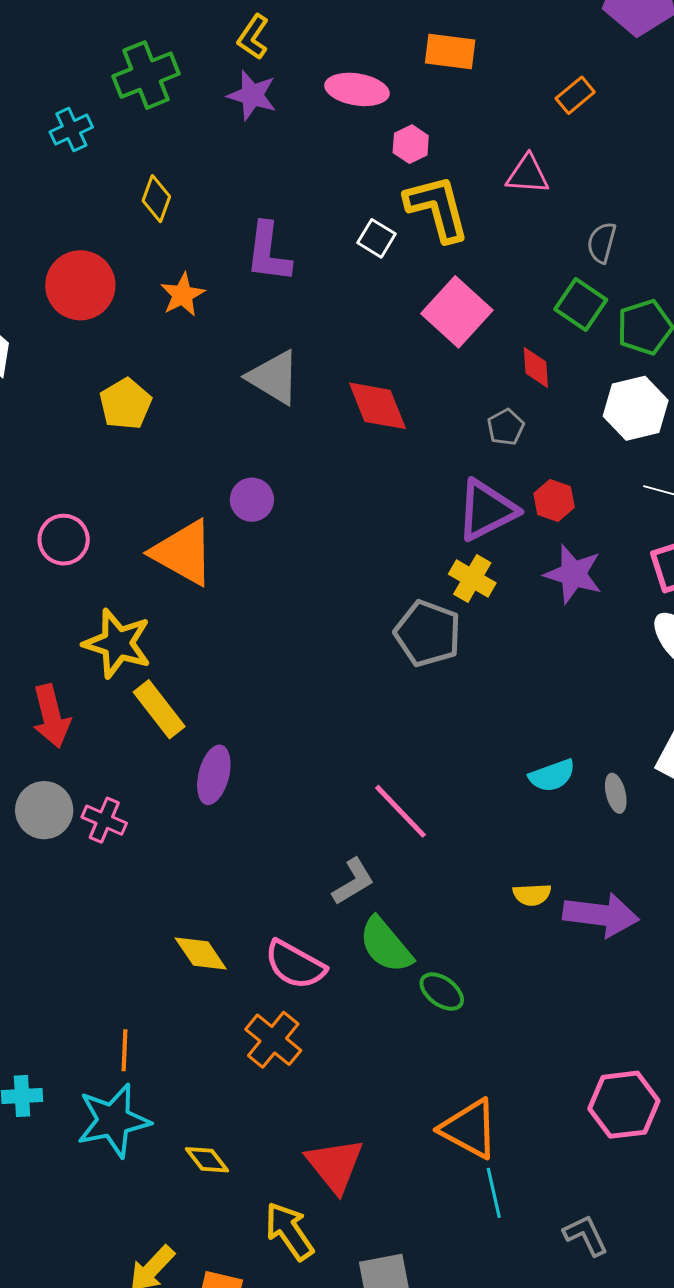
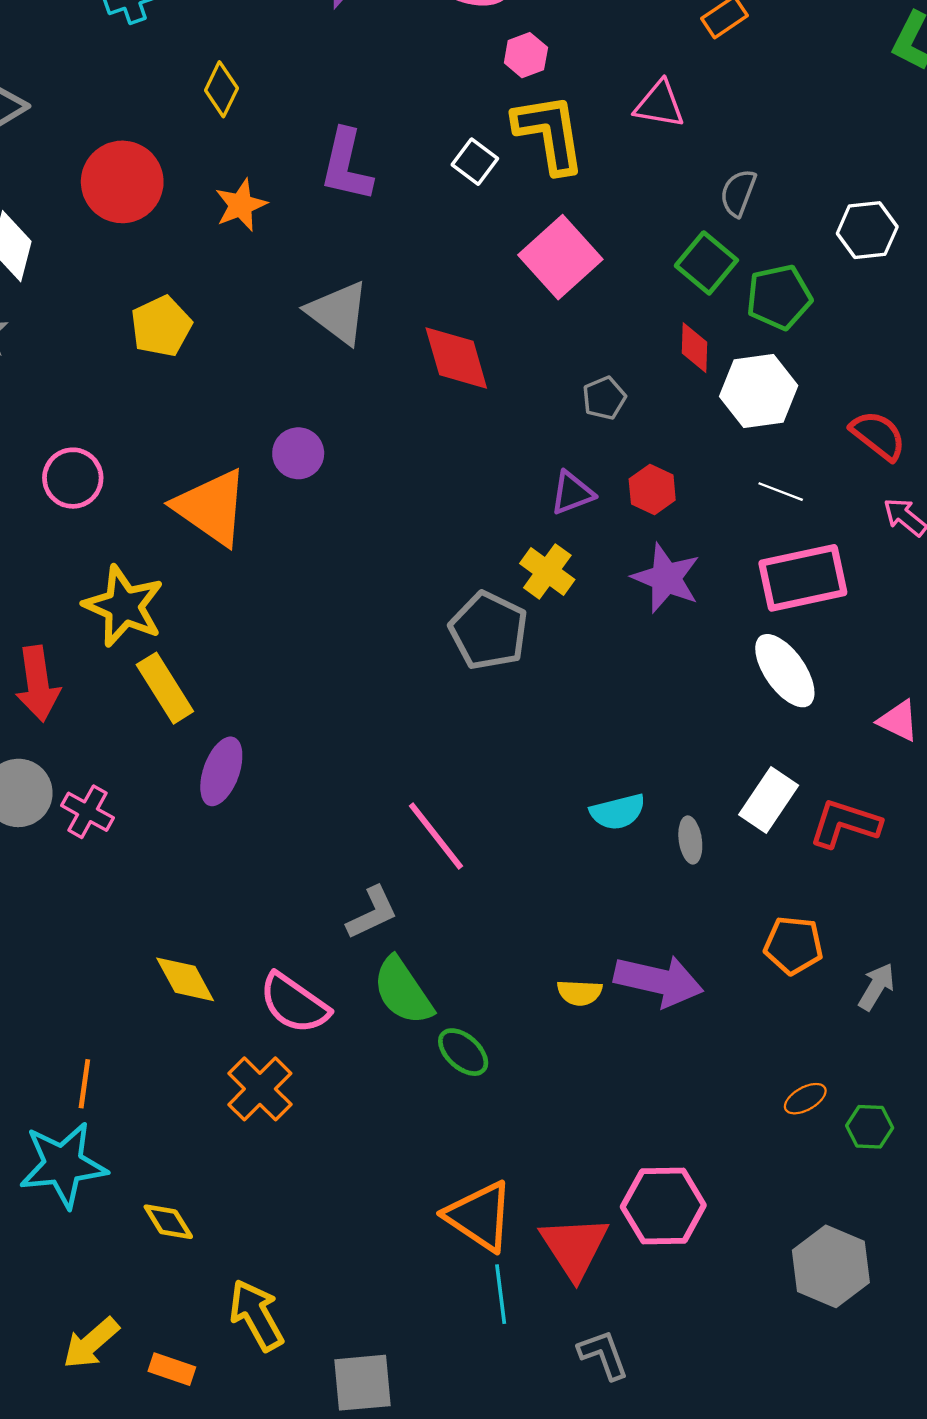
red diamond: (536, 367) -> (695, 348), moved
purple triangle: (487, 510) -> (572, 493), size x0.6
yellow semicircle: (532, 895) -> (580, 993), moved
red triangle: (335, 1165) -> (574, 1247), moved

